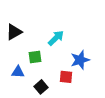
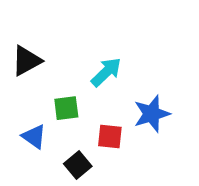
blue triangle: (18, 72) -> (34, 137), turned 32
red square: (66, 77) -> (110, 137), moved

